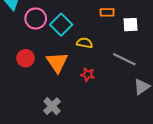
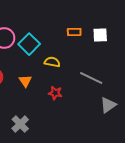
white square: (130, 25) -> (100, 35), moved
orange triangle: (57, 62) -> (25, 81), size x0.6

